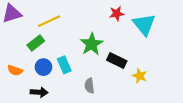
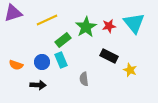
red star: (117, 14) -> (109, 26), moved
green rectangle: (36, 43) -> (63, 40), moved
green star: (92, 44) -> (86, 27), moved

